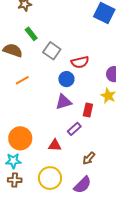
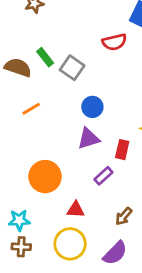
green rectangle: (31, 34) -> (45, 57), moved
red semicircle: (80, 62) -> (114, 42), moved
orange circle: (20, 138) -> (45, 177), moved
red triangle: (55, 145) -> (76, 210), moved

